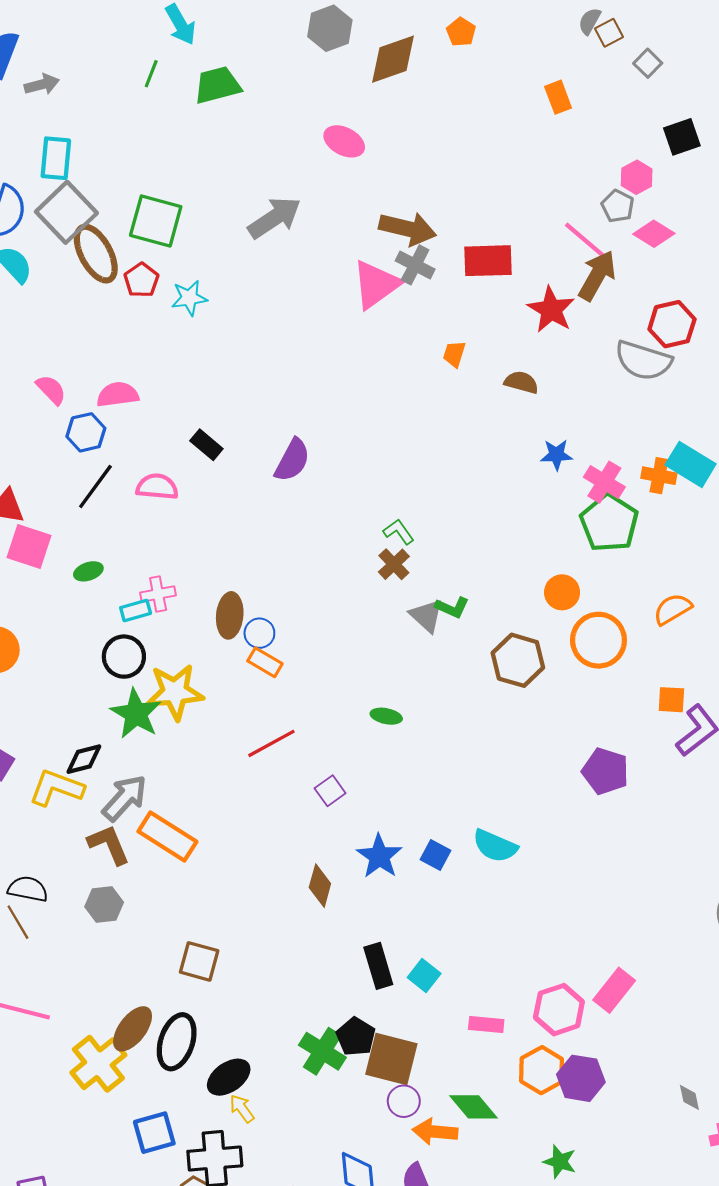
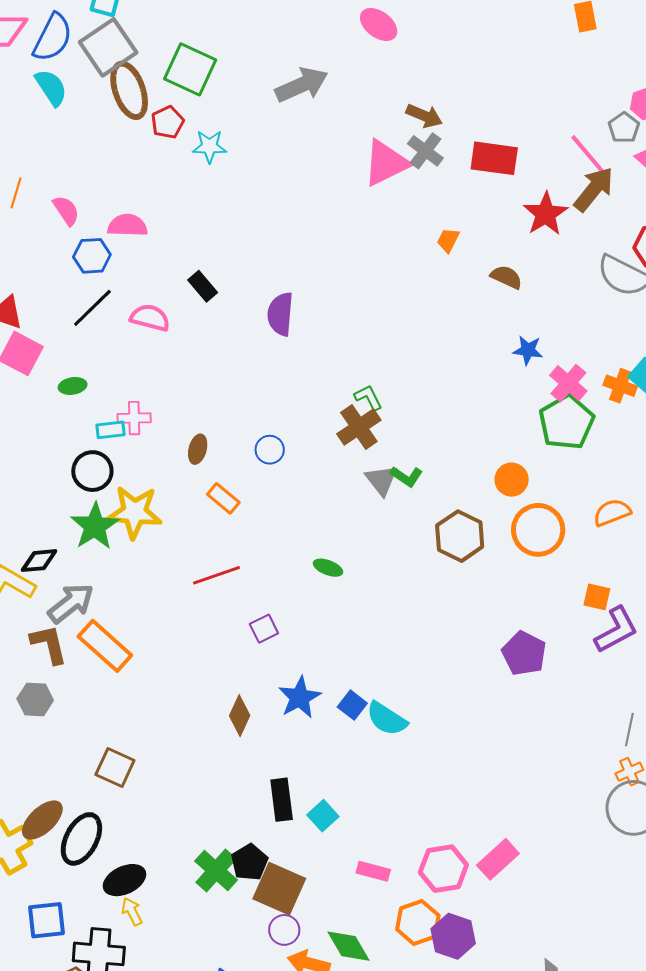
brown arrow: (408, 229) -> (424, 116), size x0.7
purple semicircle: (292, 460) -> (280, 314), turned 147
brown cross: (394, 564) -> (359, 427), size x1.4
brown ellipse: (230, 615) -> (198, 449), size x0.7
blue circle: (259, 633) -> (270, 450), moved
cyan semicircle: (495, 846) -> (387, 719), moved

